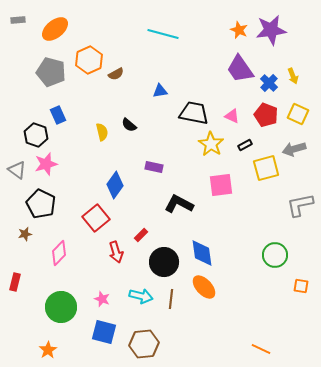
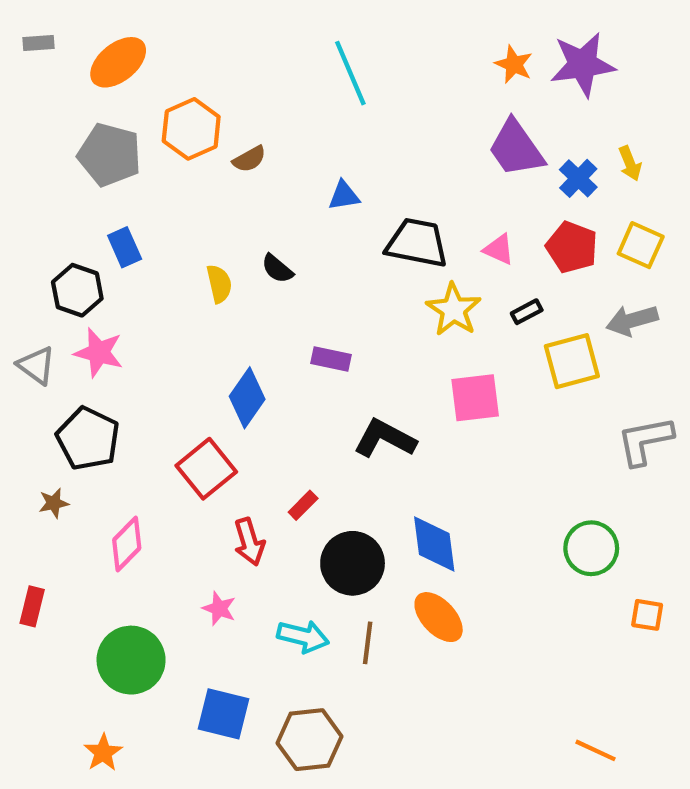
cyan line: (163, 34) -> (350, 73), turned 52
pink star: (46, 164) -> (99, 353), turned 30
pink star: (102, 299) -> (219, 608), moved
orange line: (261, 349) -> (596, 750), moved

